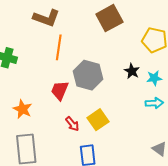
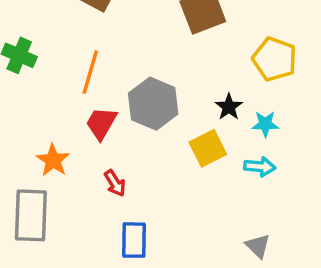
orange line: (59, 47) -> (90, 72), moved
orange star: (22, 109) -> (53, 160), moved
yellow square: (98, 120) -> (208, 148), moved

